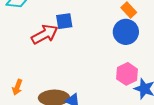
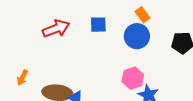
blue square: (64, 21) -> (98, 25), moved

